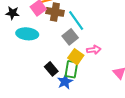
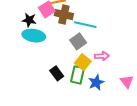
black star: (13, 13) -> (29, 20), moved
cyan line: (76, 20) -> (85, 25), turned -45
blue star: (65, 82) -> (96, 82), moved

